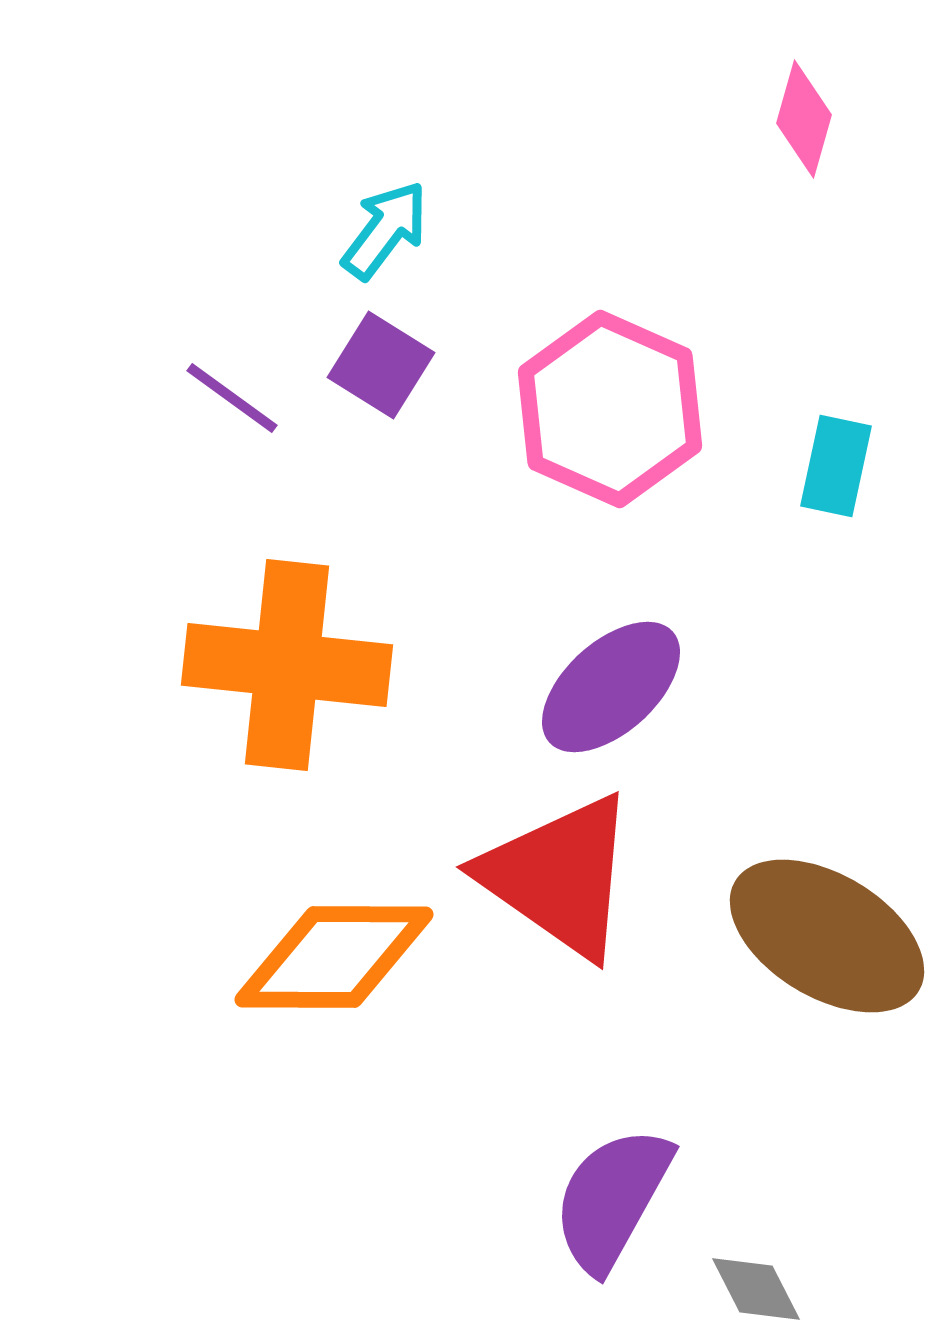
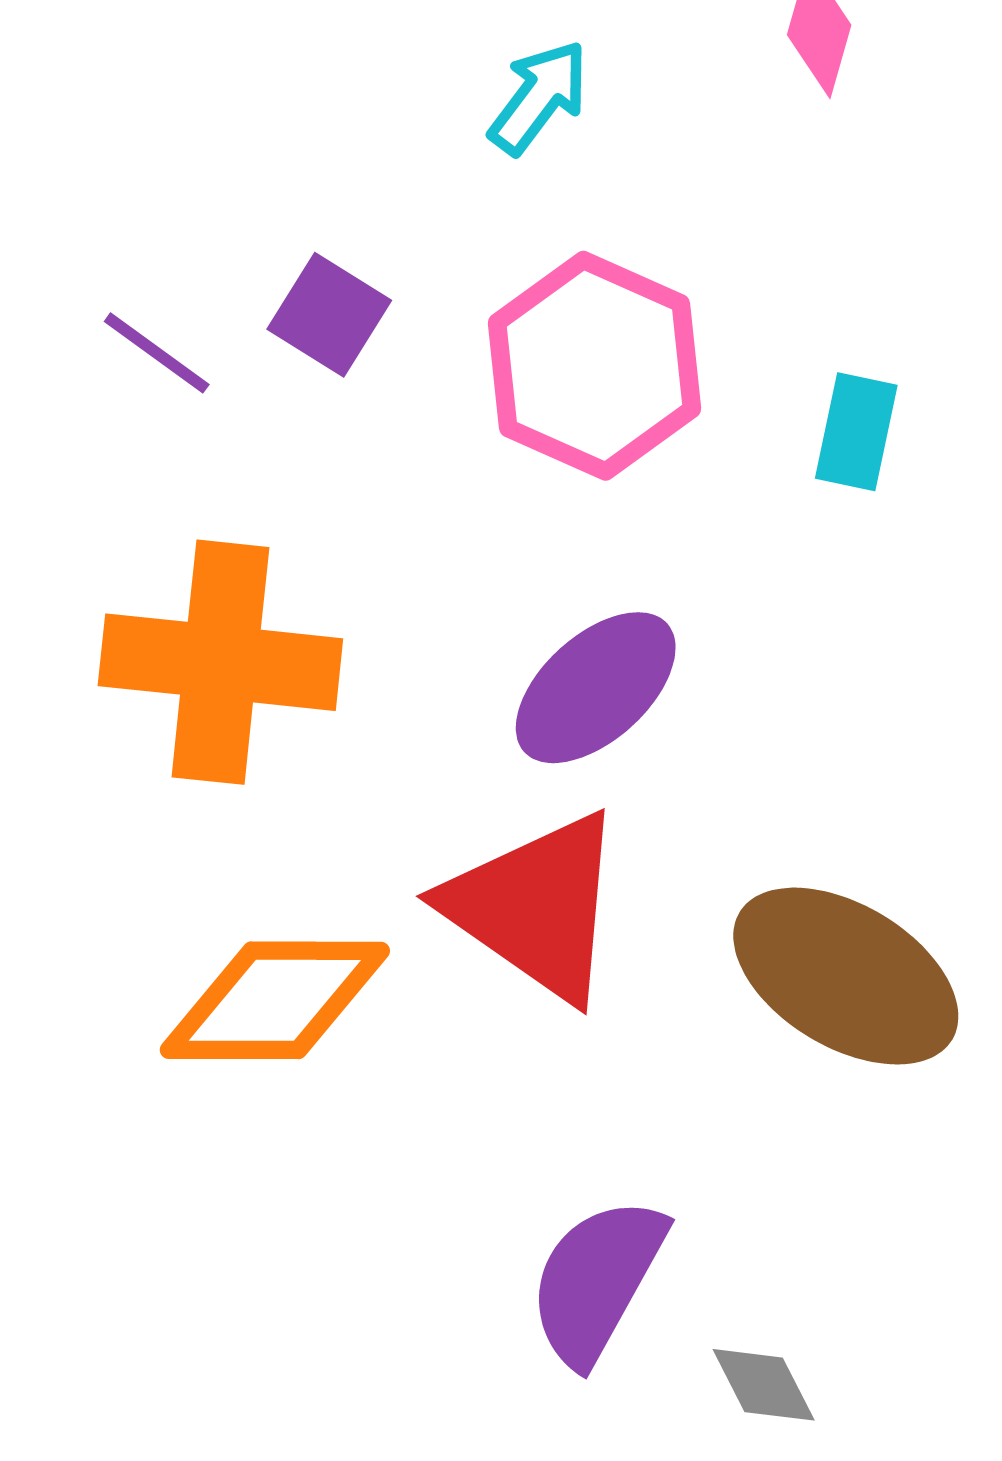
cyan arrow: (385, 230) -> (539, 97), moved

